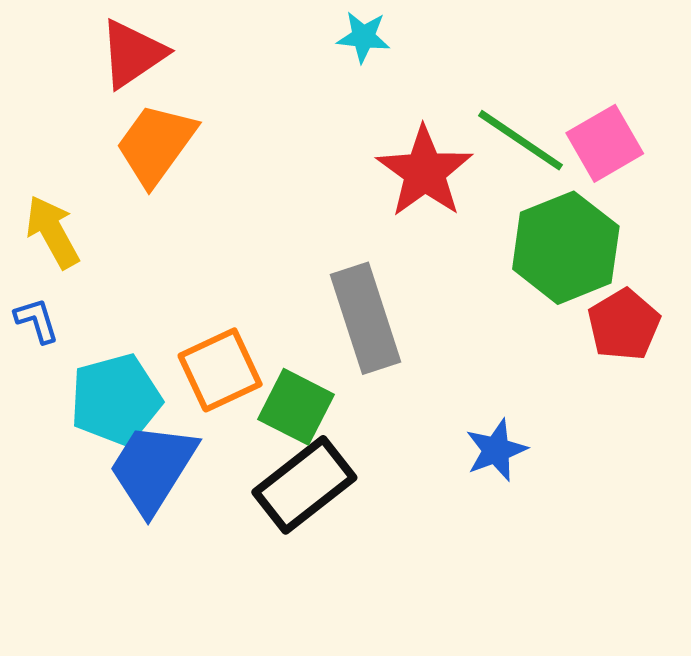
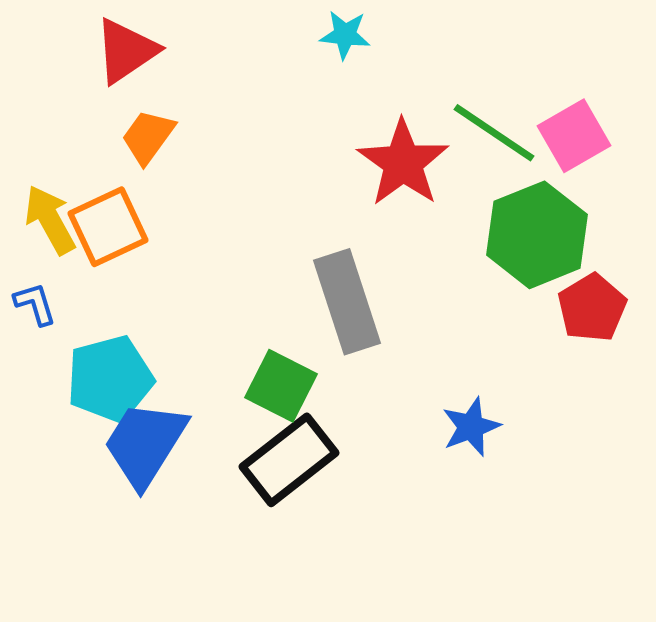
orange trapezoid: (156, 144) -> (148, 137), size x0.7
orange square: (220, 370) -> (108, 227), moved

